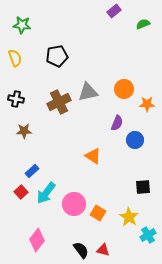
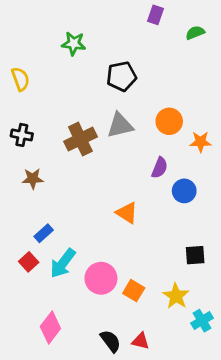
purple rectangle: (114, 11) -> (156, 15), turned -32
green star: (22, 25) -> (74, 44), moved
black pentagon: (57, 56) -> (121, 76), moved

